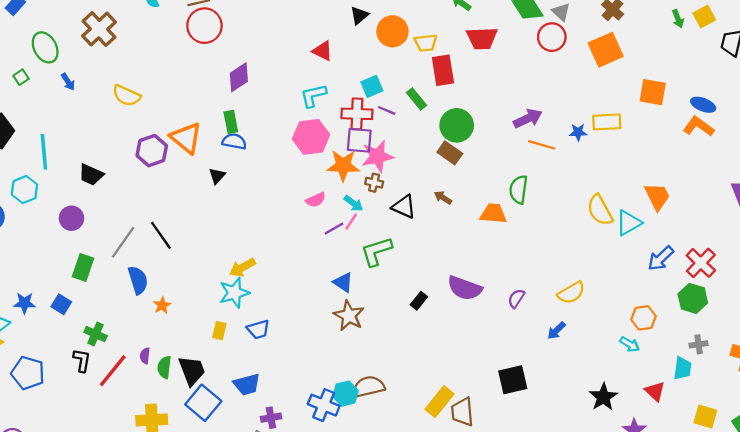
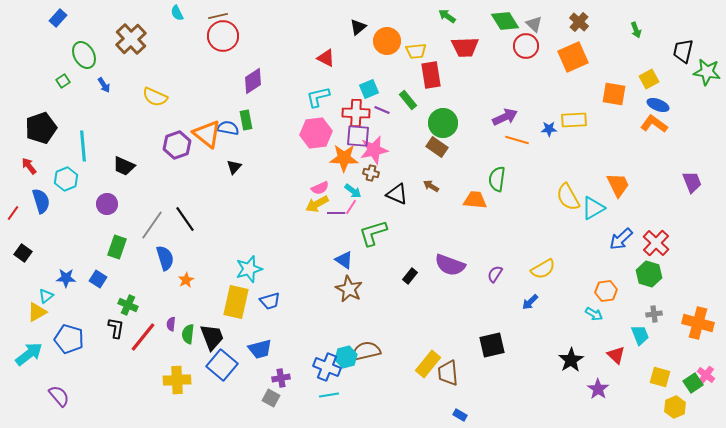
yellow square: (704, 16) -> (649, 79), moved
blue semicircle: (234, 141) -> (228, 128), moved
purple line: (334, 229) -> (336, 213), turned 30
yellow arrow: (242, 267) -> (317, 204), moved
yellow rectangle: (219, 331) -> (236, 302), size x2.0
cyan trapezoid: (682, 368) -> (640, 335), turned -30

